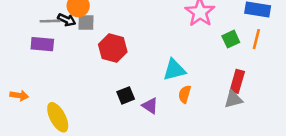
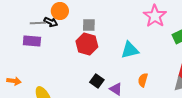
gray square: (86, 22) -> (89, 25), moved
cyan triangle: (174, 70) -> (130, 50), moved
black square: (126, 95) -> (97, 81), turned -32

